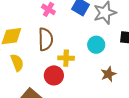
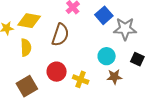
yellow cross: (66, 58) -> (81, 79), moved
brown star: (108, 74) -> (114, 77), moved

